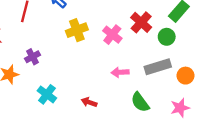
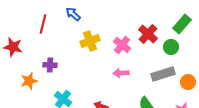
purple cross: (33, 57) -> (50, 65), turned 32
pink arrow: (120, 72) -> (121, 73), moved

